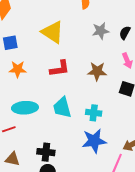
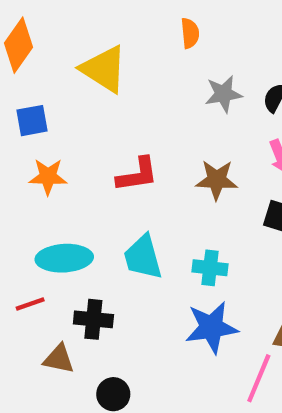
yellow triangle: (53, 32) -> (104, 69), moved
black cross: (46, 152) -> (93, 319), moved
brown triangle: (12, 159) -> (59, 359), moved

